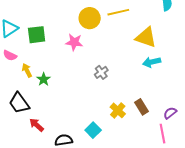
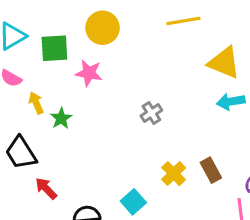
yellow circle: (90, 18) -> (103, 28), moved
pink star: (74, 42) -> (89, 73), moved

